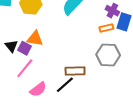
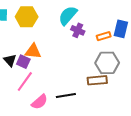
purple cross: (112, 11) -> (78, 30), moved
brown rectangle: (75, 71) -> (97, 80), moved
black line: (65, 85) -> (66, 95), turned 36

